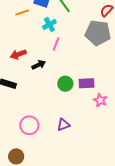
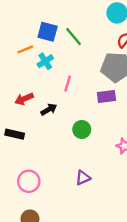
cyan cross: (49, 24) -> (45, 61), moved
purple rectangle: (86, 83) -> (106, 97), moved
pink circle: (29, 125) -> (29, 181), moved

